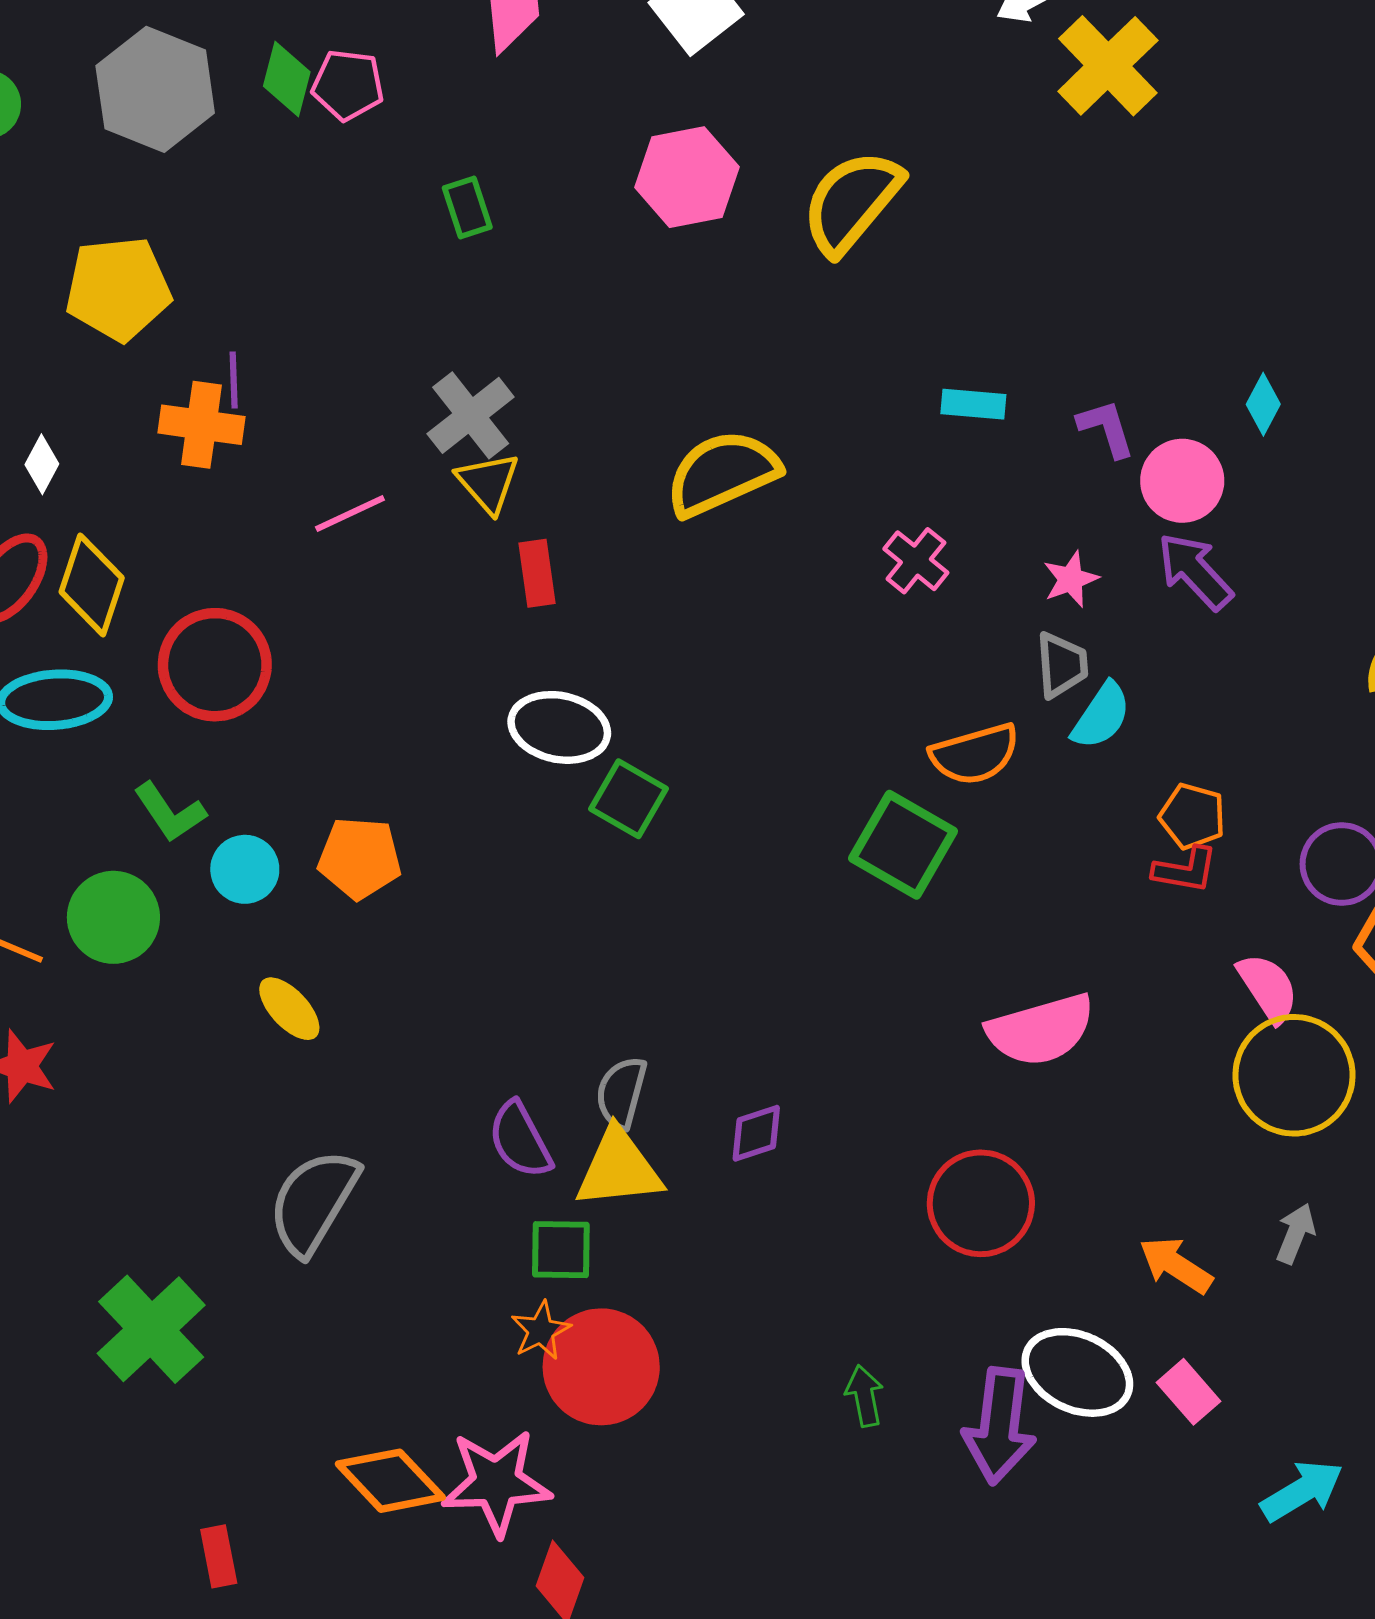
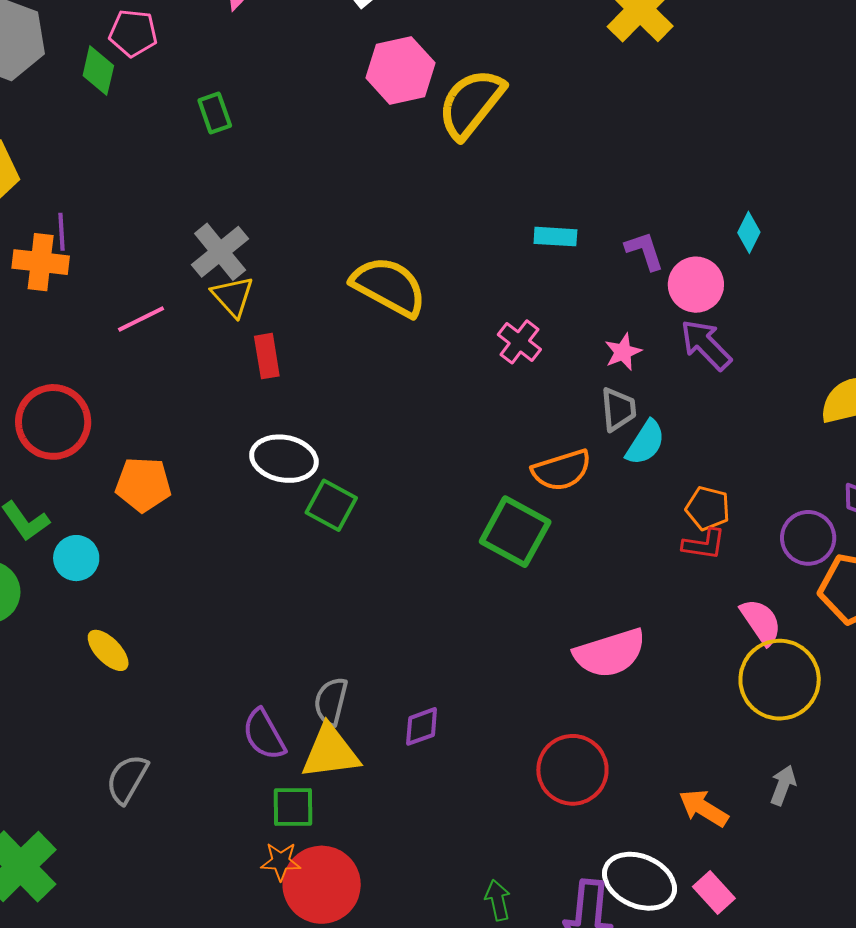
green diamond: (287, 79) -> (98, 71), moved
pink hexagon: (687, 177) -> (400, 70), moved
yellow semicircle: (722, 473) -> (389, 286), turned 54
orange pentagon: (360, 858) -> (143, 484), moved
gray semicircle: (313, 1202) -> (127, 779), size x0.7
orange star: (541, 1331) -> (281, 861), turned 30

